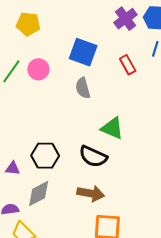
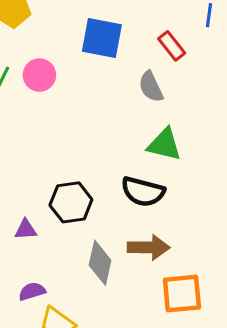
gray semicircle: (83, 88) -> (151, 87), moved
gray diamond: (39, 193) -> (100, 263), moved, turned -40

